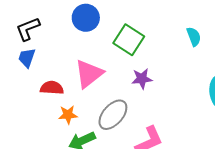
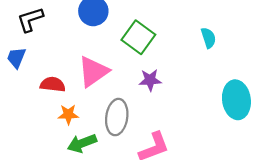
blue trapezoid: (27, 58) -> (16, 58), moved
gray ellipse: (113, 115) -> (117, 117), turned -36

